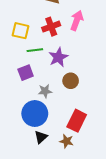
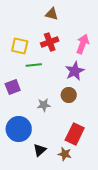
pink arrow: (77, 20) -> (83, 44), moved
purple star: (58, 57) -> (75, 71), moved
purple square: (26, 73) -> (13, 87), moved
blue circle: (35, 114) -> (19, 129), moved

